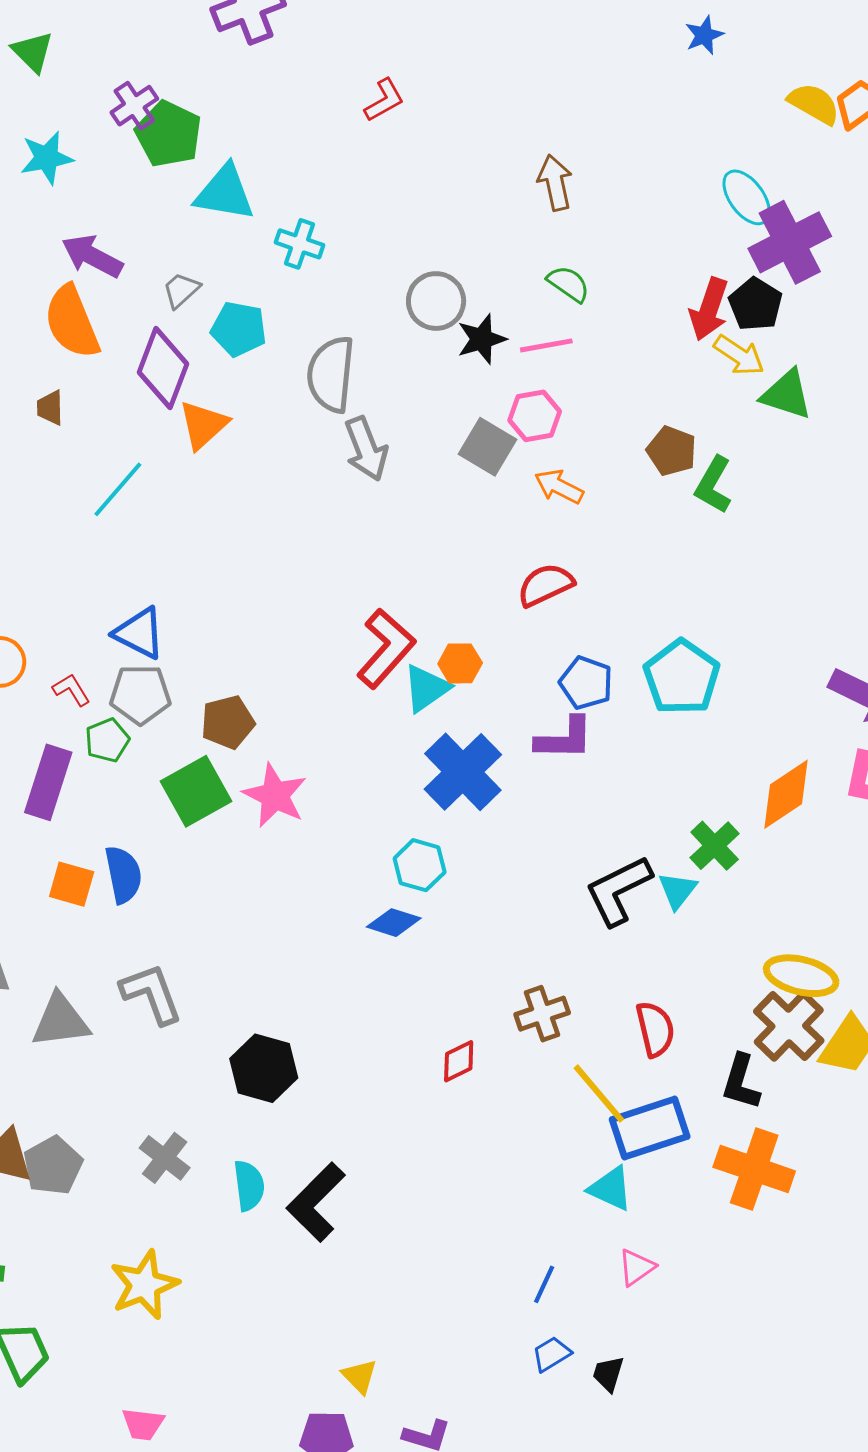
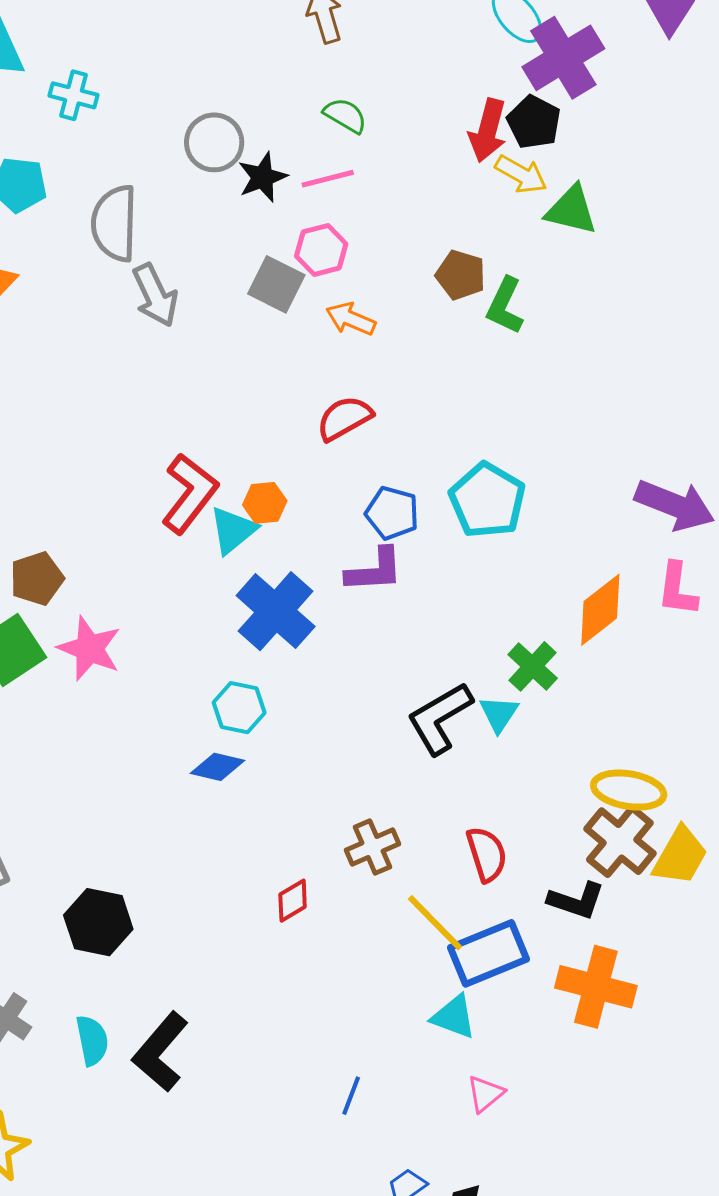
black L-shape: (741, 1082) -> (576, 901), turned -84
blue line: (544, 1284) -> (351, 1096), moved

